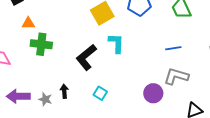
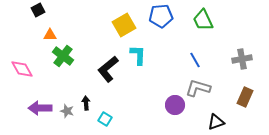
green cross: (41, 44) -> (63, 56), turned 30
blue line: (173, 48) -> (195, 60), turned 70
cyan square: (100, 93) -> (105, 119), moved

